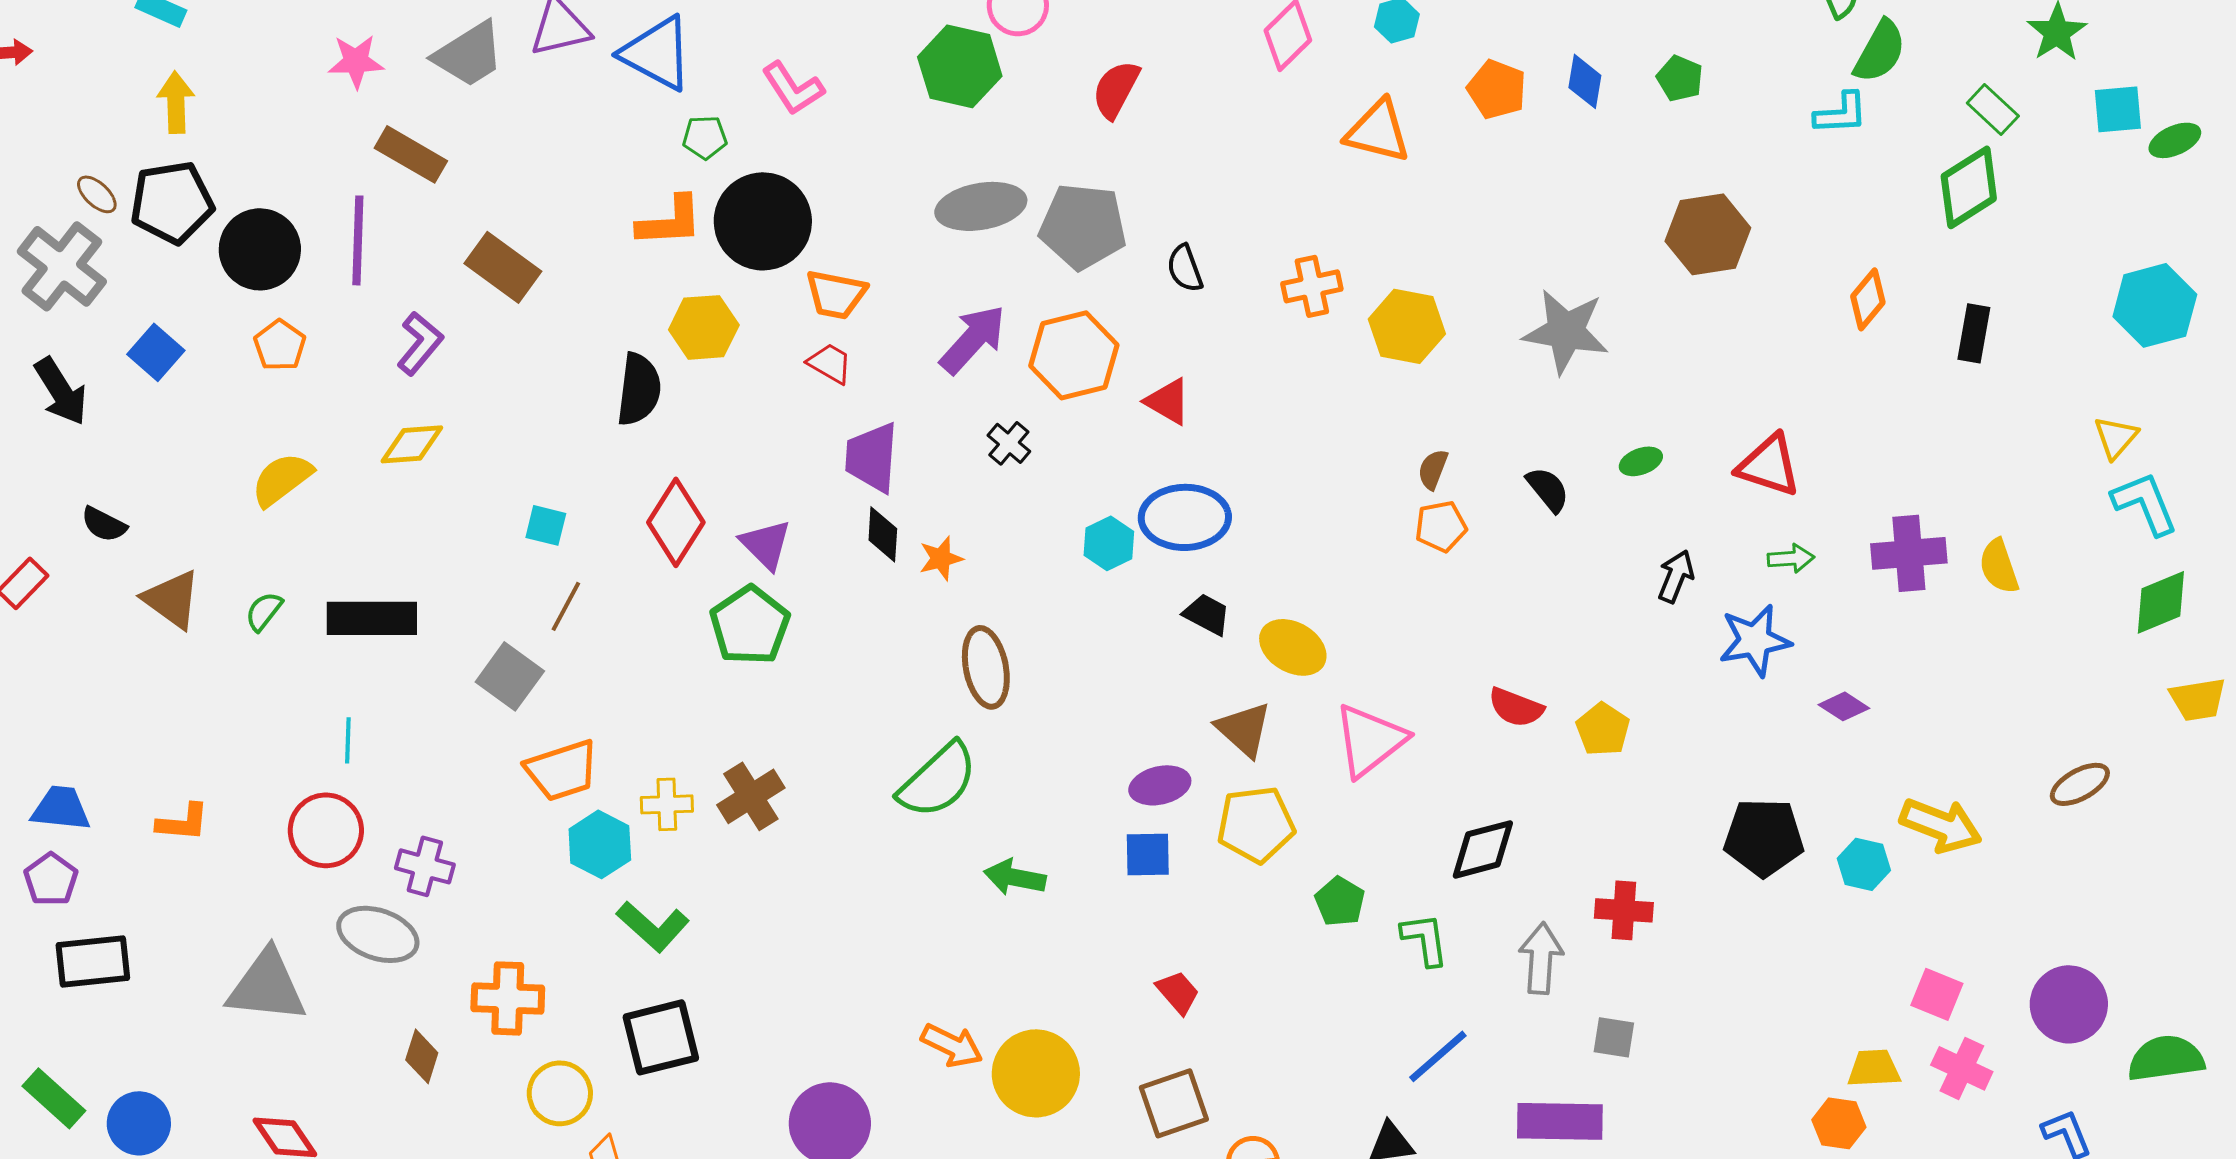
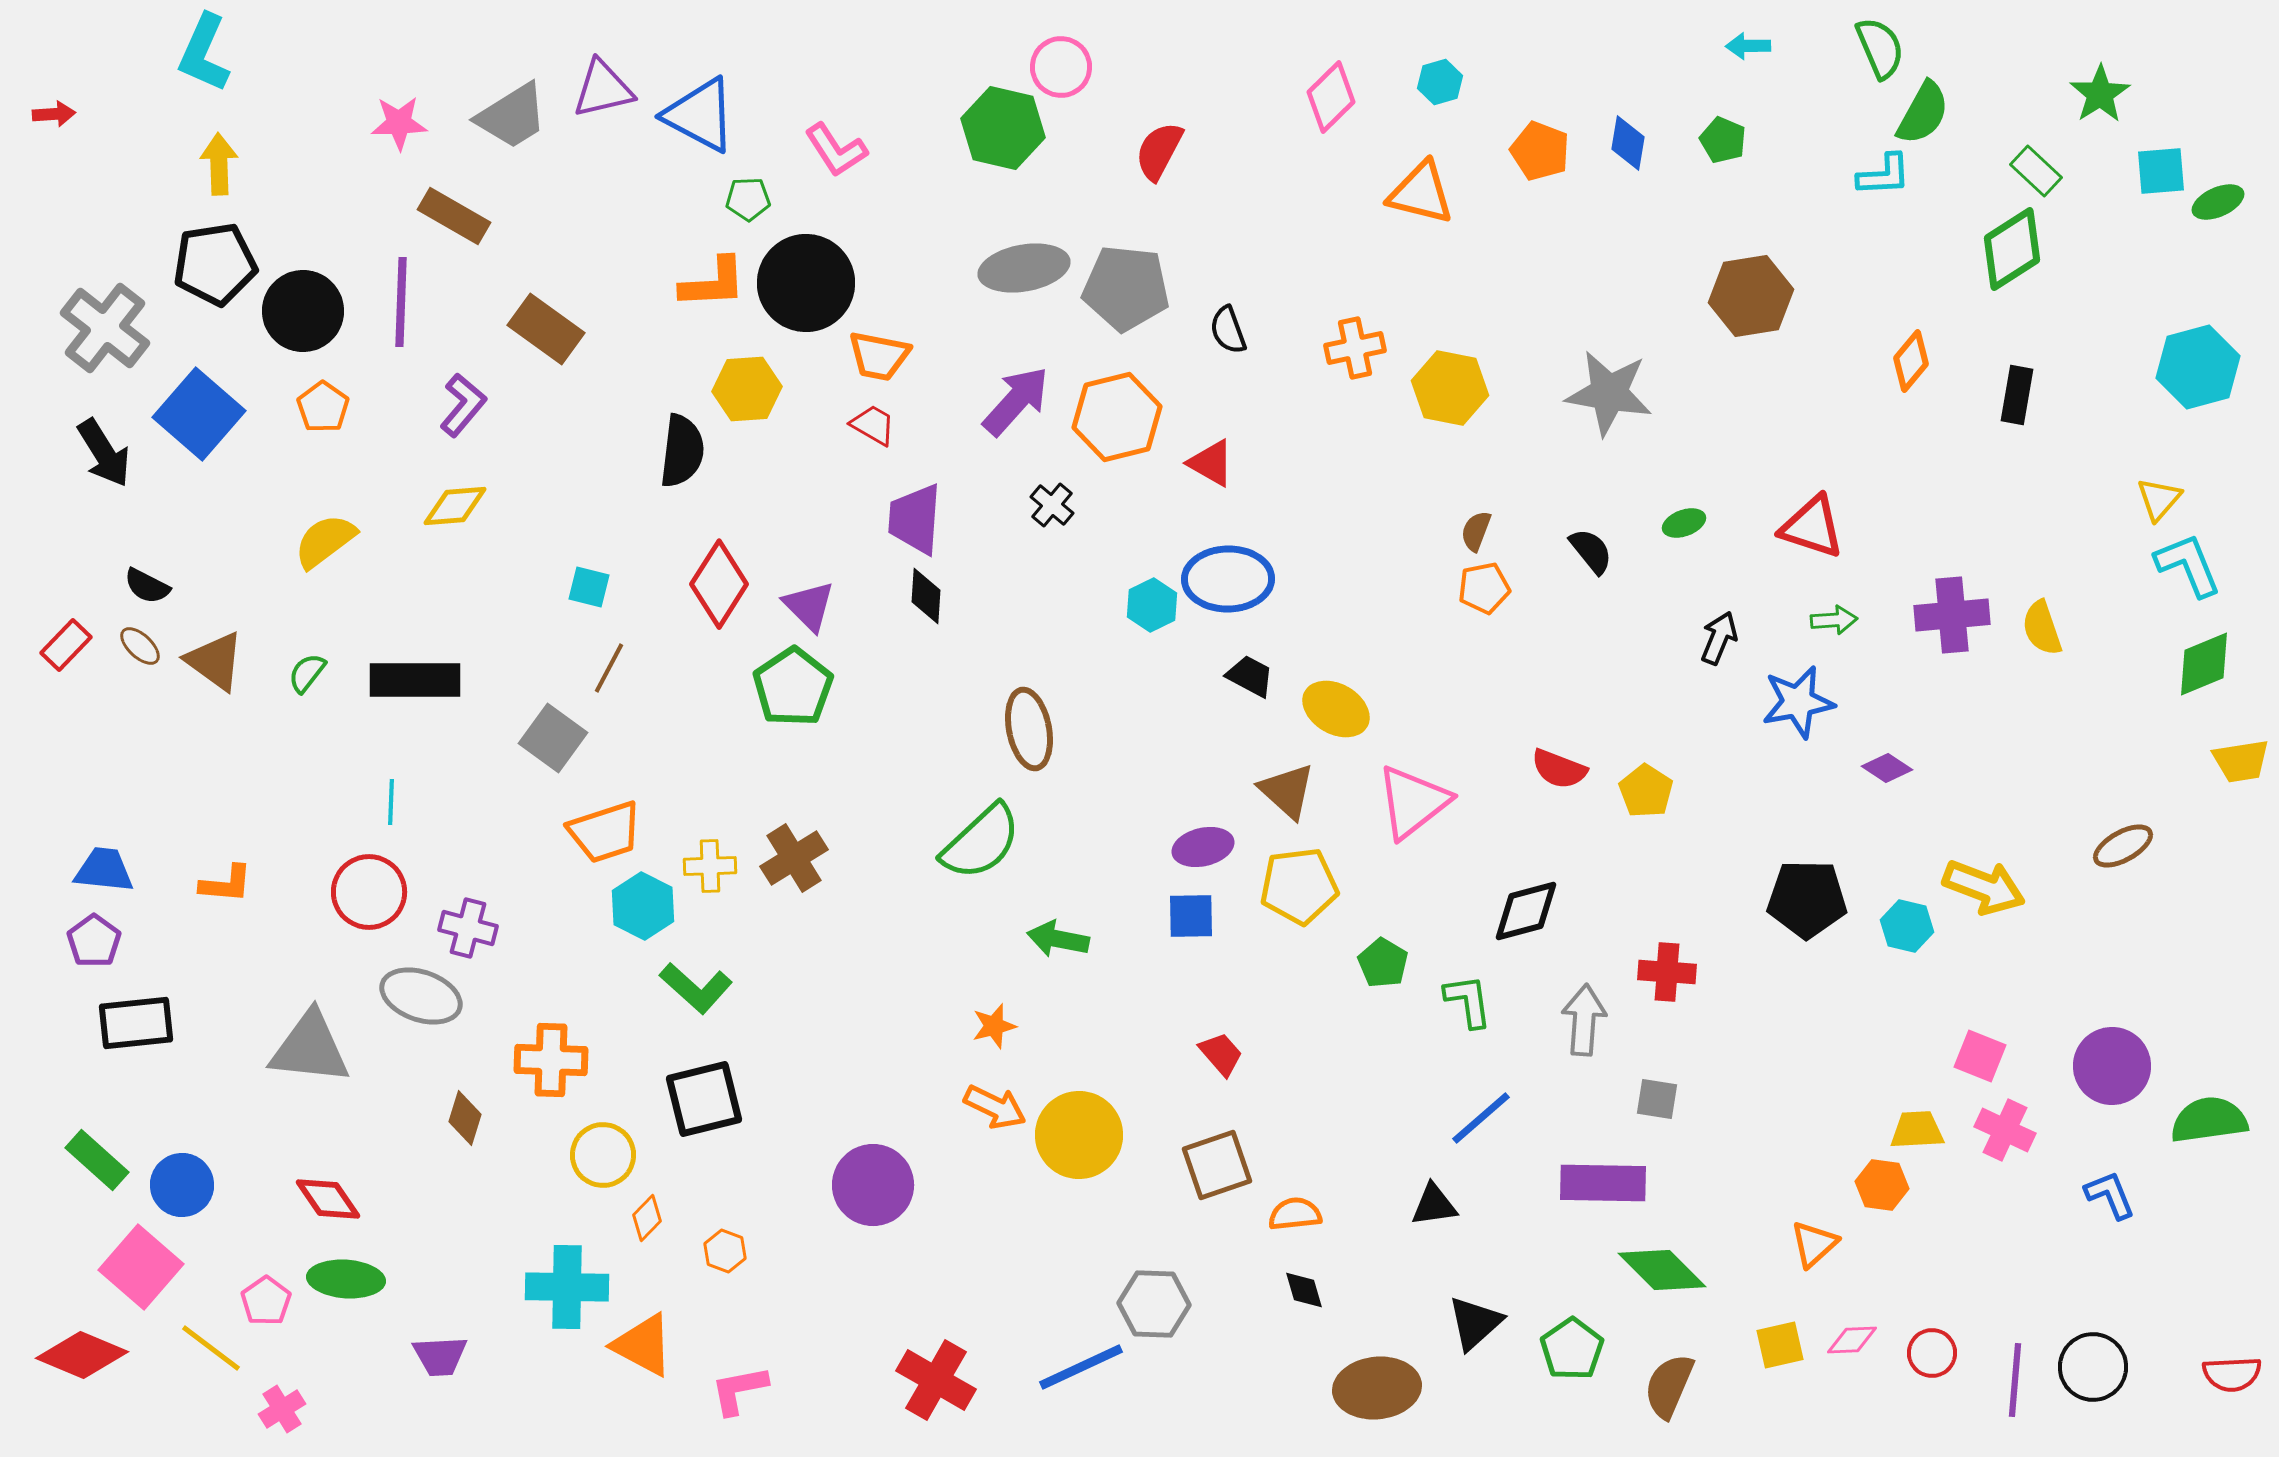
brown ellipse: (97, 194) -> (140, 646), moved
blue square: (156, 352) -> (199, 414), size x1.6
orange star: (941, 558) -> (994, 1026), moved

